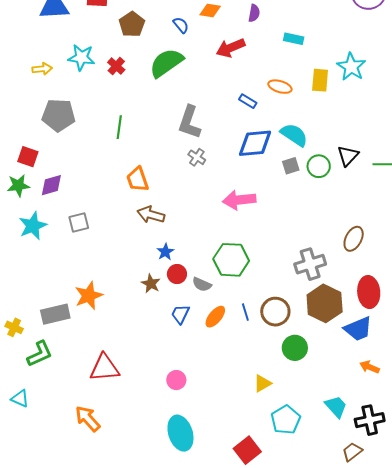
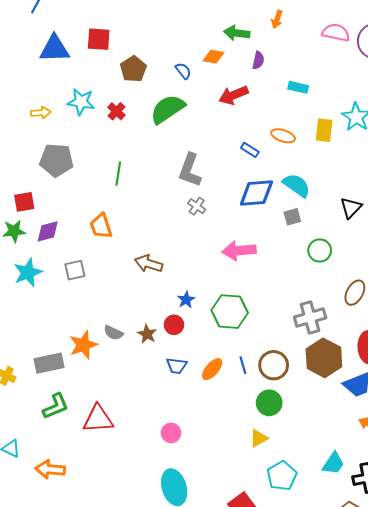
red square: (28, 157) -> (24, 202), turned -30
green circle: (319, 166) -> (320, 250), moved
orange trapezoid: (137, 179) -> (101, 226), moved
blue star: (165, 252) -> (186, 300), moved
gray semicircle: (202, 284) -> (113, 333), moved
blue trapezoid: (180, 314) -> (177, 366), turned -110
green circle: (295, 348) -> (269, 403), moved
green L-shape: (40, 354) -> (56, 406), moved
cyan trapezoid: (336, 407) -> (333, 463), turned 75
orange arrow: (88, 419) -> (50, 469), moved, turned -44

